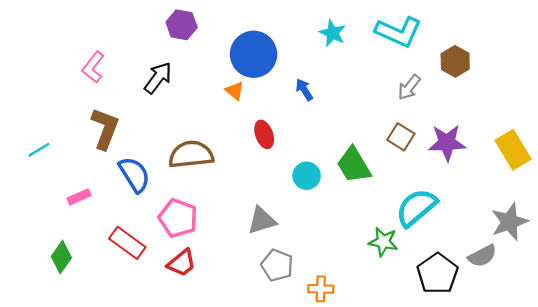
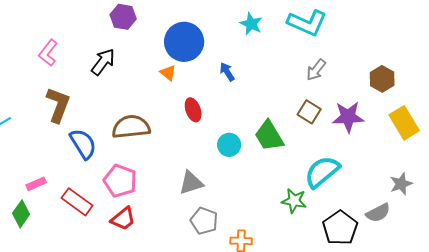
brown hexagon: (455, 61) -> (382, 79), moved
pink rectangle: (79, 197) -> (36, 184), moved
gray star: (509, 222) -> (401, 184), size x0.7

